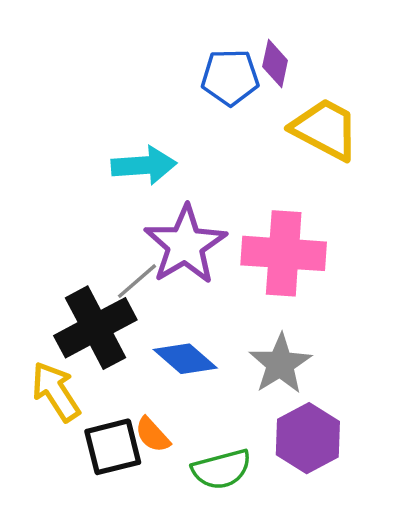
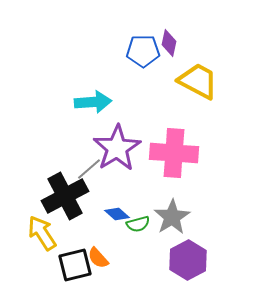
blue diamond: (185, 359) -> (117, 214), size x0.7
green semicircle: (222, 469) -> (138, 224), moved, size x0.7

